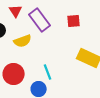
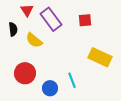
yellow semicircle: (23, 41) -> (34, 40), turned 60
cyan line: (48, 72) -> (72, 80), moved

